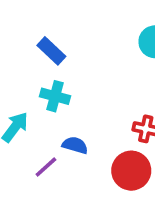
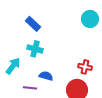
purple line: (46, 167) -> (30, 88), turned 48

